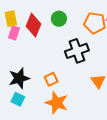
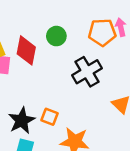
orange square: (51, 79) -> (49, 117), moved, turned -32

